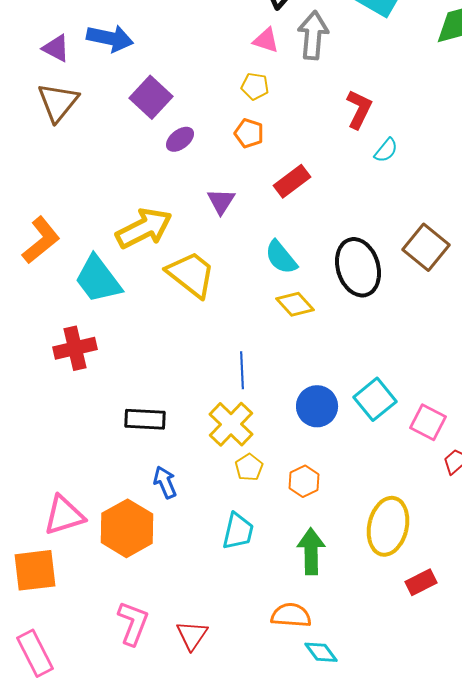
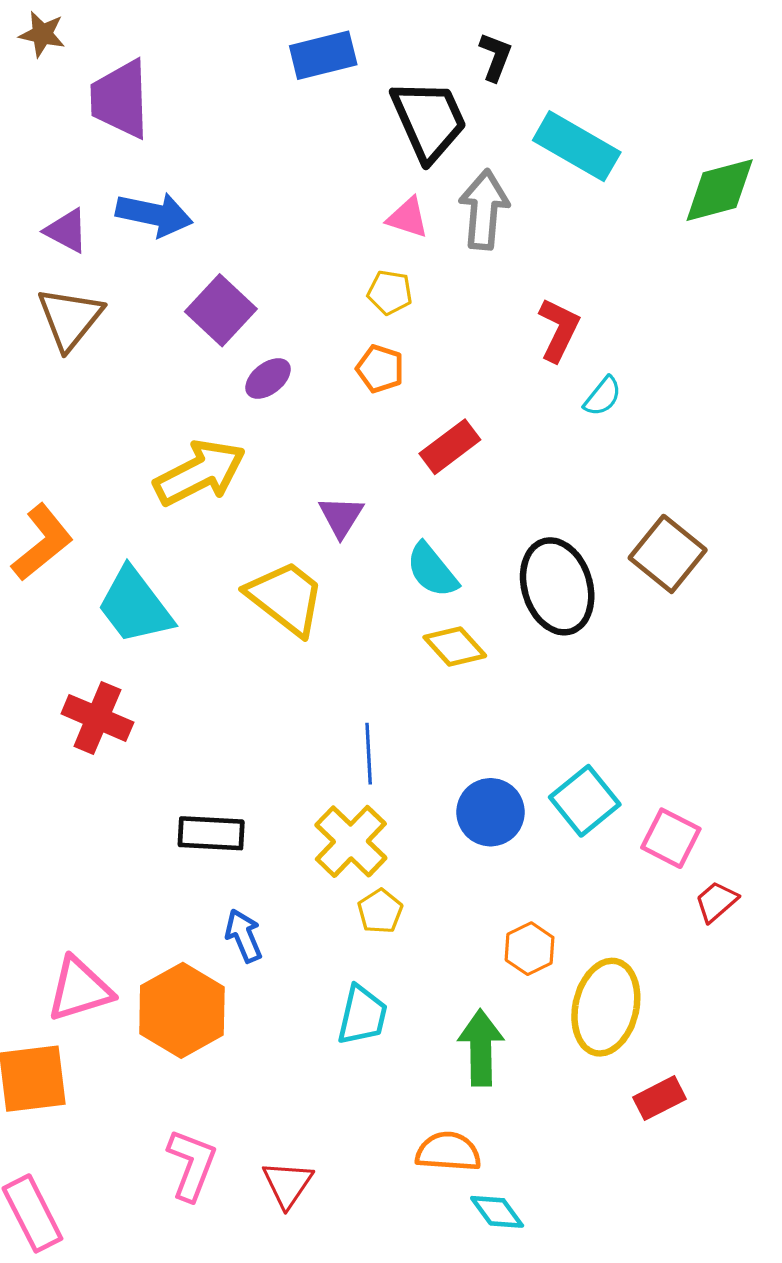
purple triangle: (221, 201) -> (341, 517), moved
yellow arrow: (144, 228) -> (200, 473), moved
red cross: (75, 348) -> (97, 718), turned 36
orange hexagon: (304, 481) -> (530, 949), moved

